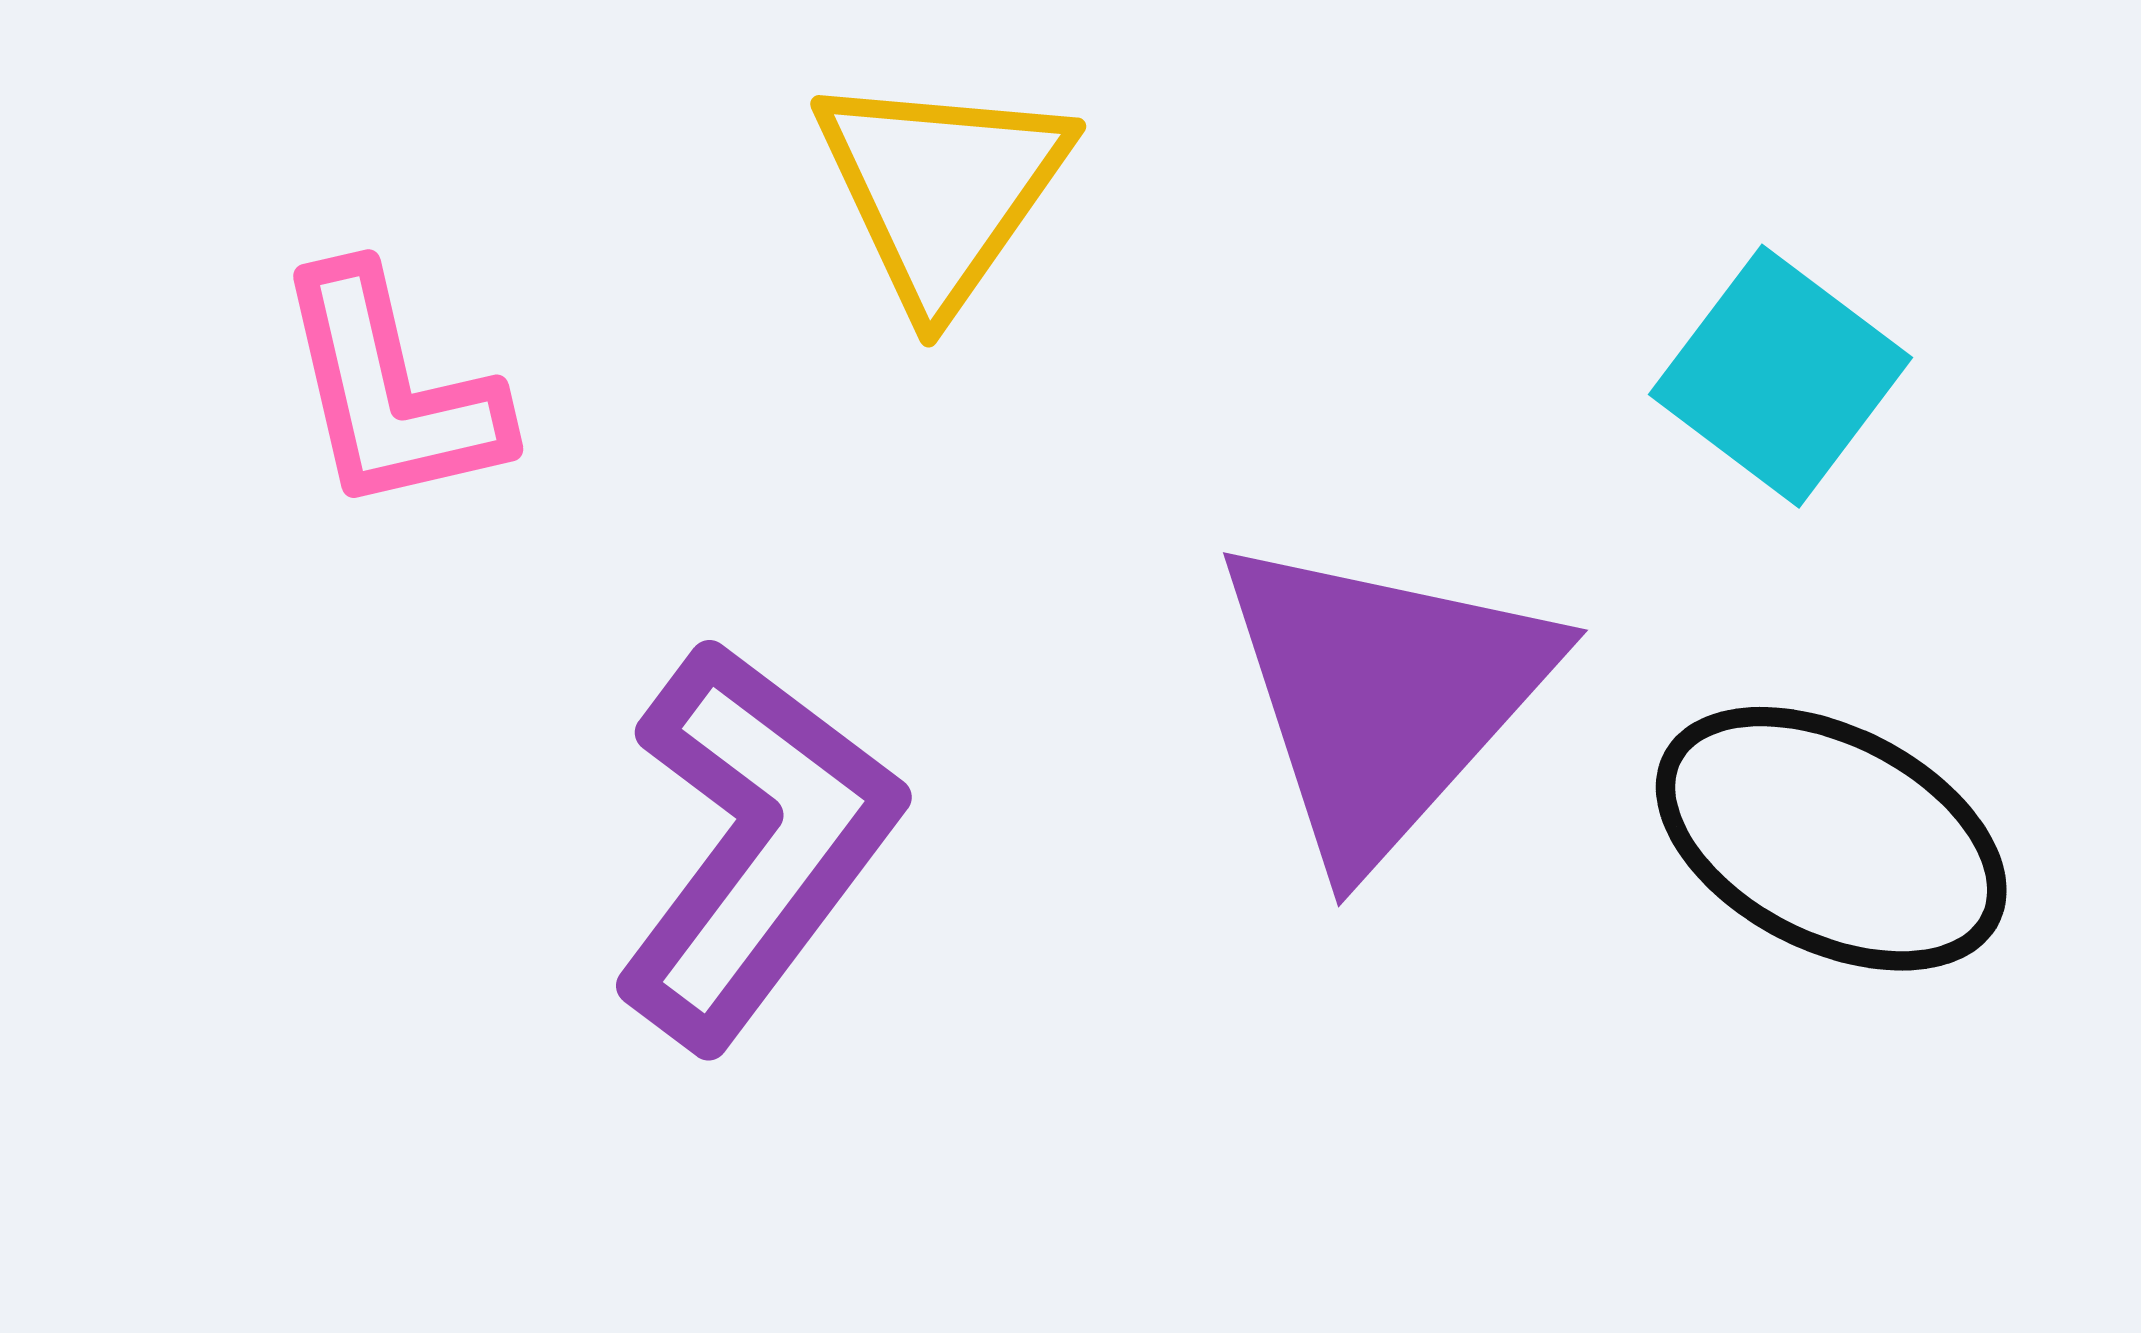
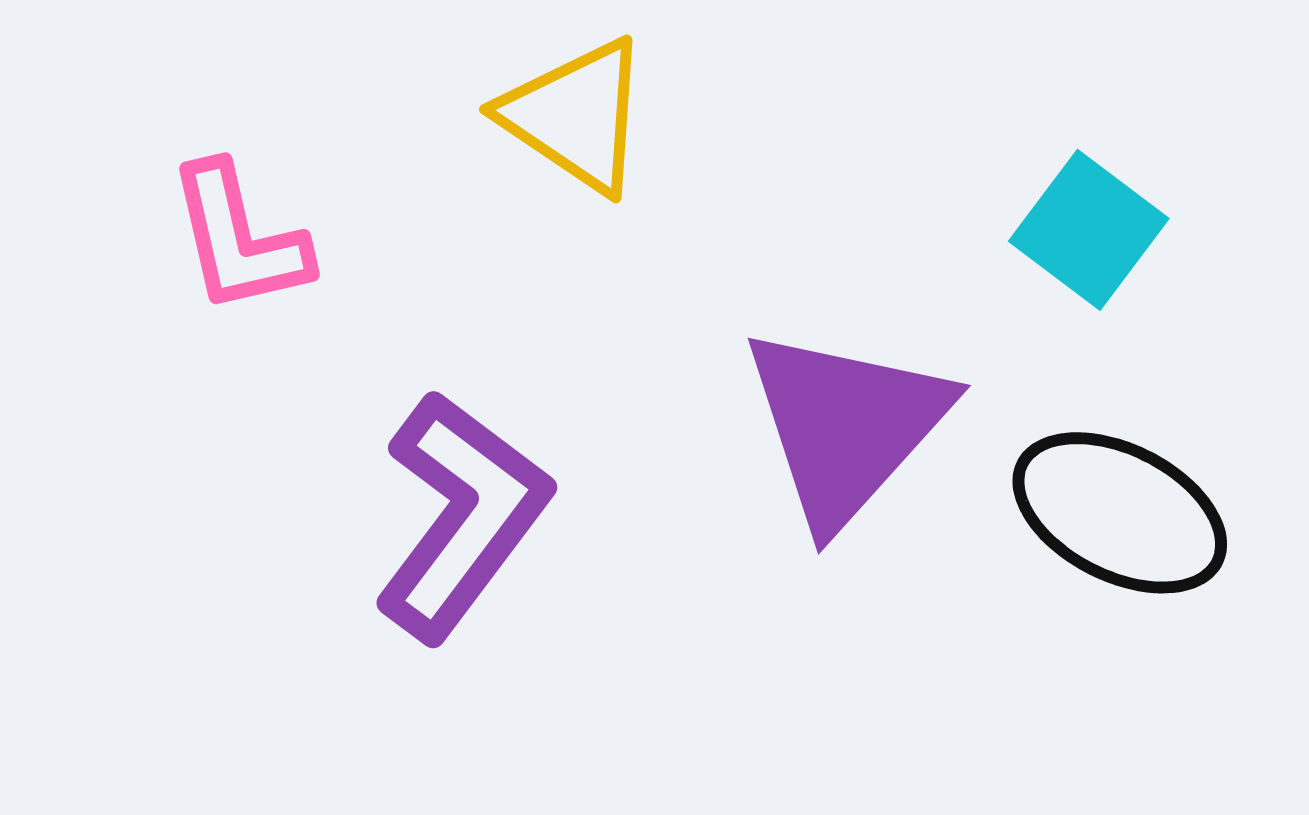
yellow triangle: (942, 190) -> (576, 116), turned -31

